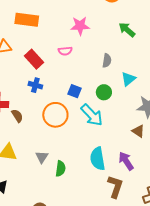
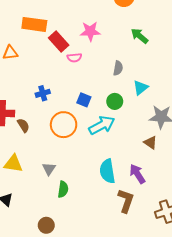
red rectangle: (34, 59) -> (59, 42), moved
blue cross: (35, 85) -> (43, 93), turned -32
cyan arrow: (92, 115) -> (102, 125), turned -75
green semicircle: (61, 169) -> (63, 189), moved

